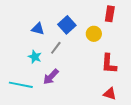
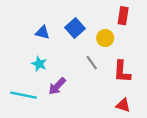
gray line: (56, 48) -> (92, 63), moved, turned -72

